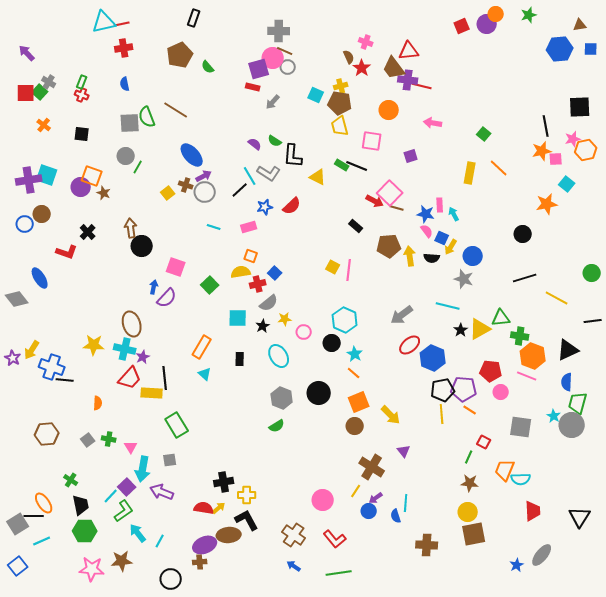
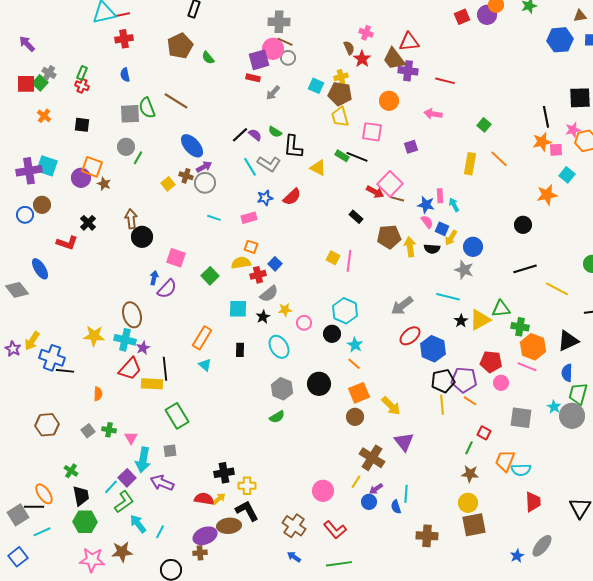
red line: (422, 86) -> (445, 81), moved
black line: (240, 190) -> (240, 135), moved
purple triangle: (404, 451) -> (404, 442), size x1.5

